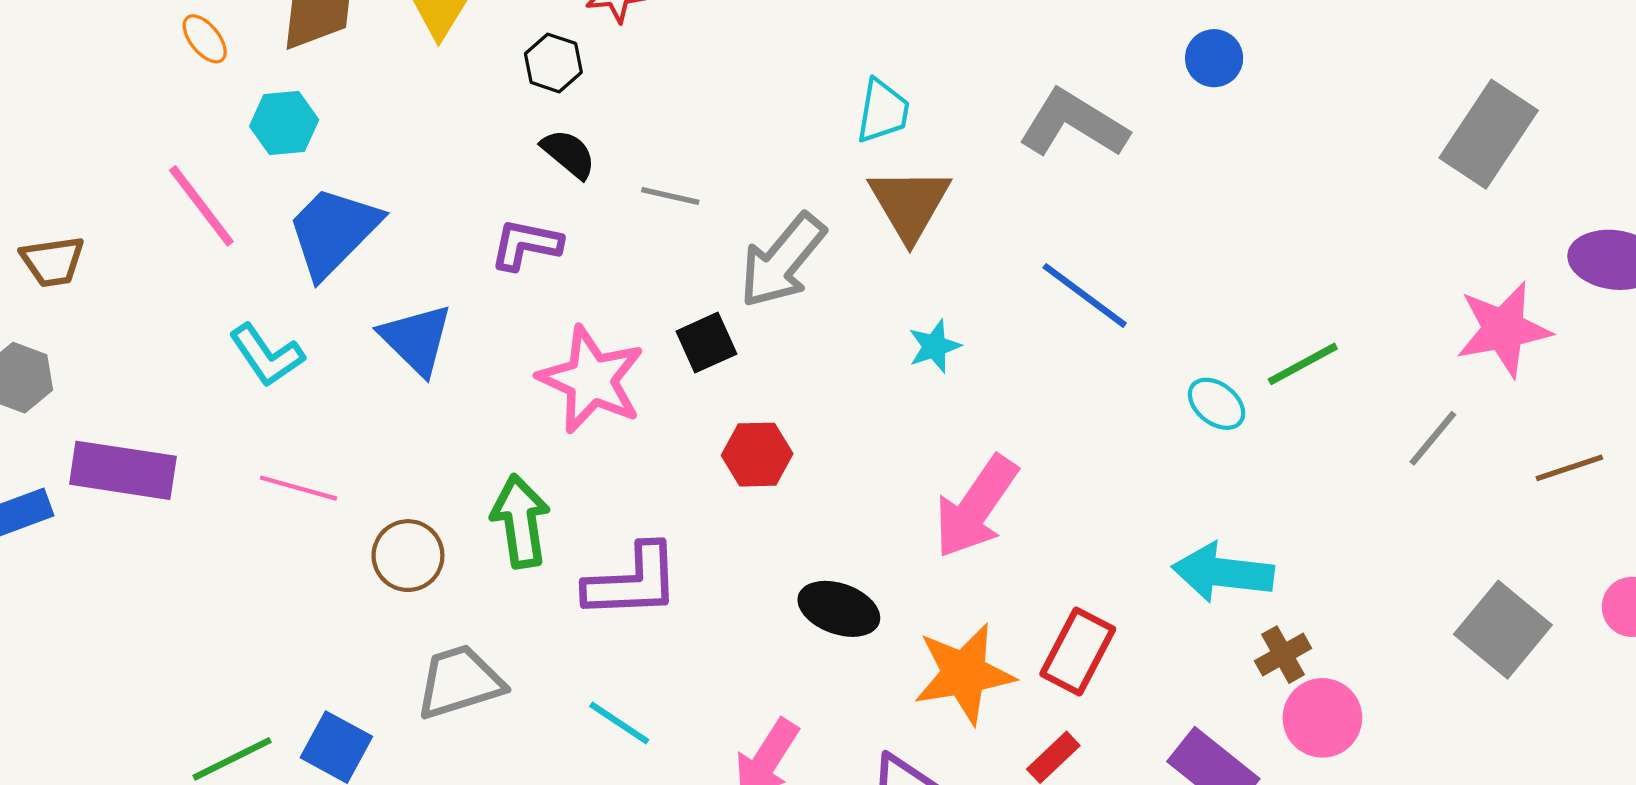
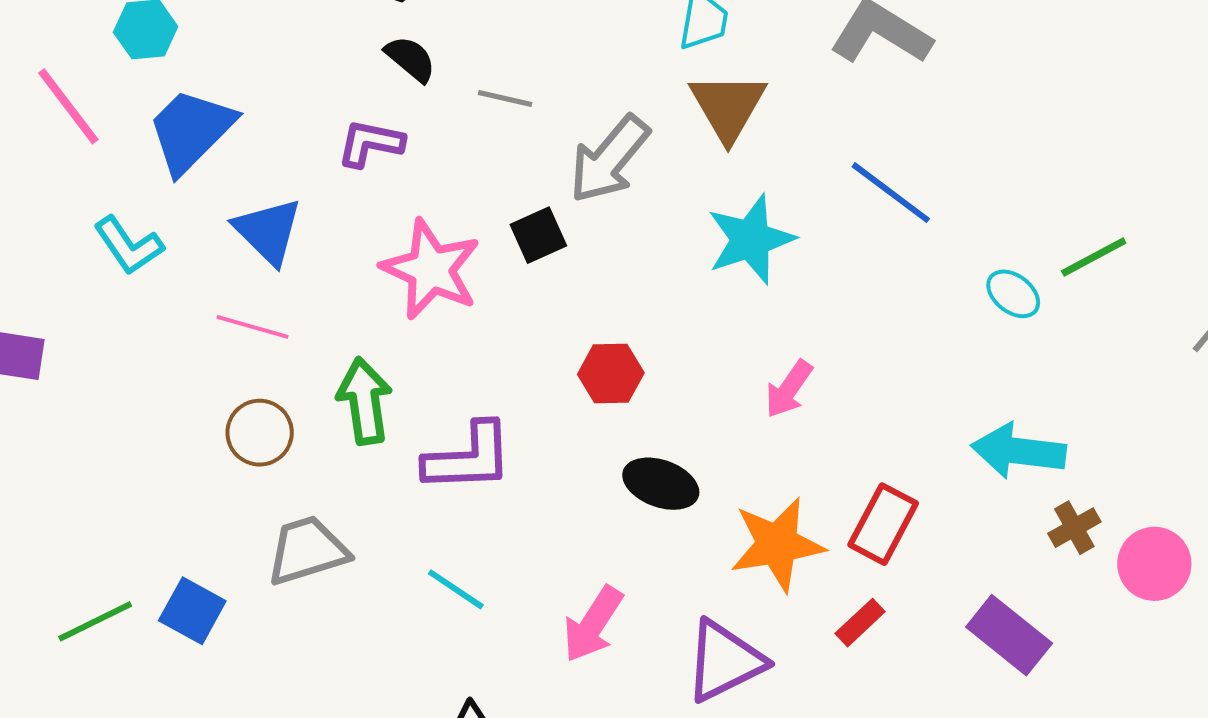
cyan star: (934, 346) -> (751, 239), size x1.8
red hexagon: (757, 455) -> (611, 374), moved
pink line: (299, 488) -> (253, 327), moved
pink arrow: (976, 507) -> (789, 389), size x0.6
pink circle: (1322, 718) -> (1154, 564), moved

